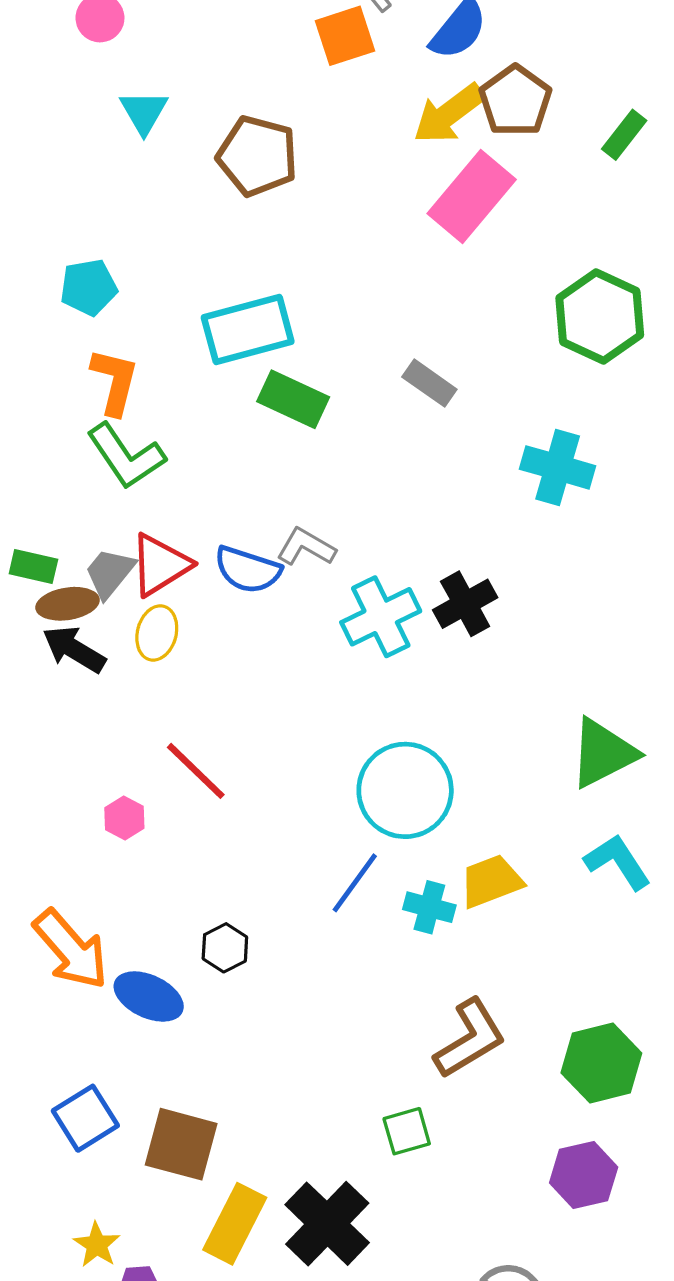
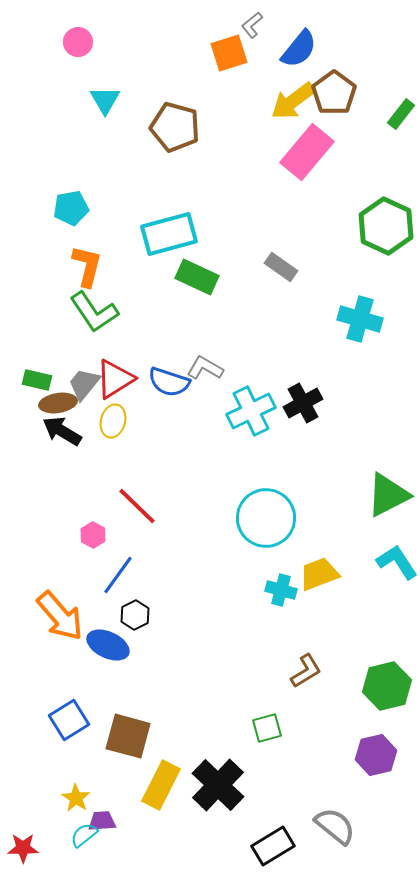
blue line: (355, 883) -> (118, 575), moved
black hexagon: (225, 948) -> (135, 615), moved
brown L-shape: (470, 1039) -> (306, 671), size x0.7

